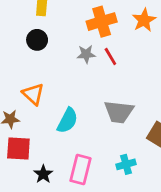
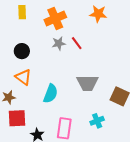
orange star: (144, 20) -> (98, 14), turned -30
orange cross: (102, 22) -> (55, 19), moved
black circle: (37, 40) -> (22, 51), moved

